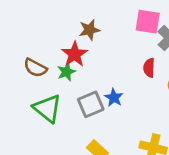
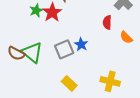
brown semicircle: (35, 68) -> (16, 53), moved
green star: (66, 72) -> (36, 10), moved

